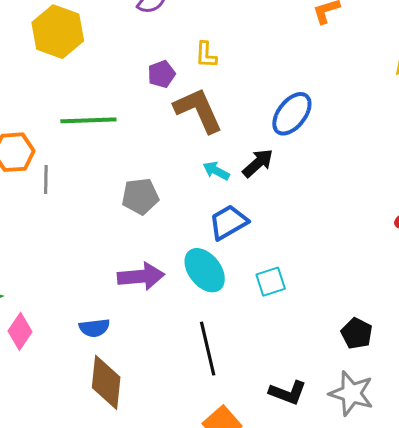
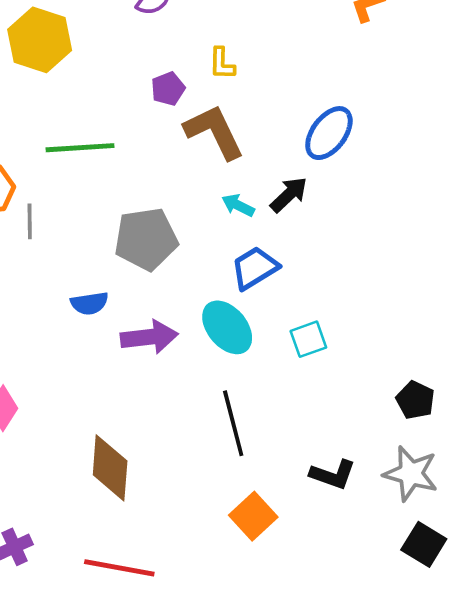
gray pentagon: (140, 196) -> (146, 239), size x1.4
blue semicircle: (94, 328) -> (89, 303), moved

